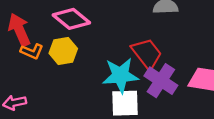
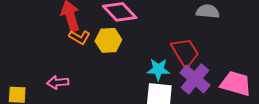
cyan star: (120, 75) -> (158, 69), size x0.7

